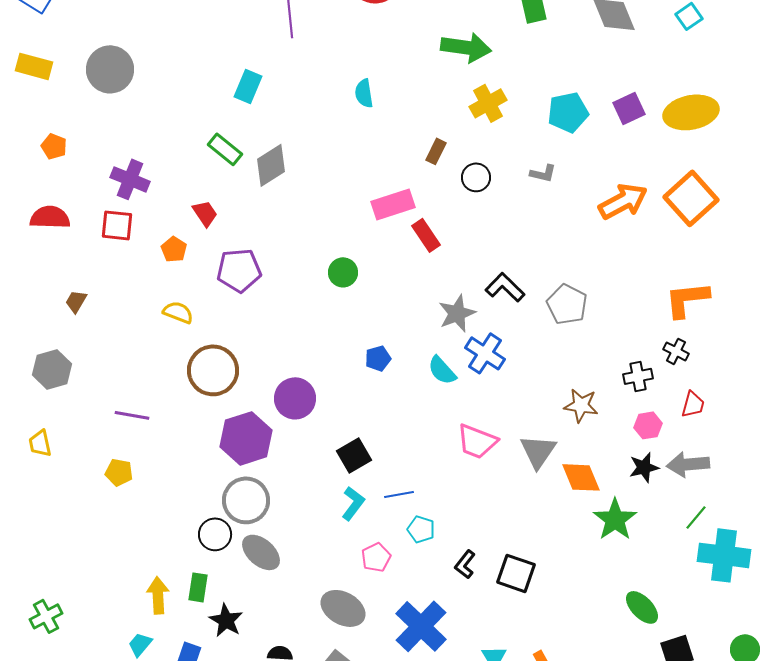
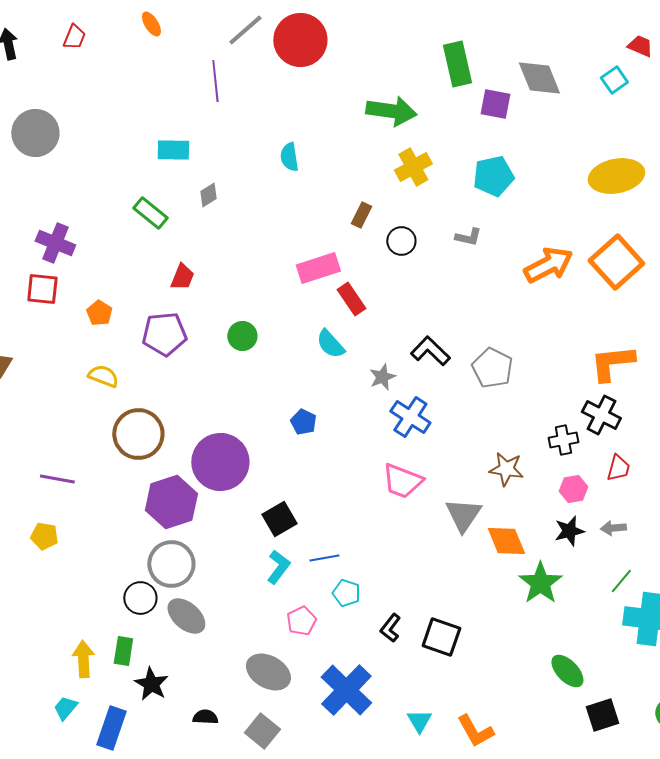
cyan rectangle: (248, 86) -> (173, 150), turned 68
purple square: (629, 108) -> (495, 104), moved, turned 36
gray diamond: (271, 165) -> (208, 195), moved, size x0.6
red trapezoid: (205, 213) -> (182, 277), moved, turned 56
green circle: (343, 272) -> (242, 336), moved
gray star: (457, 313) -> (382, 377), size x0.7
black cross: (676, 351) -> (601, 415), size x1.5
blue pentagon: (378, 358) -> (303, 422), turned -30
cyan semicircle: (442, 370) -> (330, 344), moved
purple circle: (295, 398) -> (220, 462), size x1.4
pink trapezoid: (477, 441) -> (402, 481), moved
gray arrow: (688, 464) -> (613, 528), size x0.6

